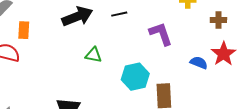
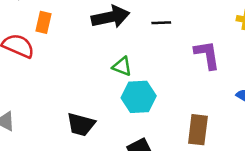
cyan hexagon: (135, 77) -> (139, 97), moved

